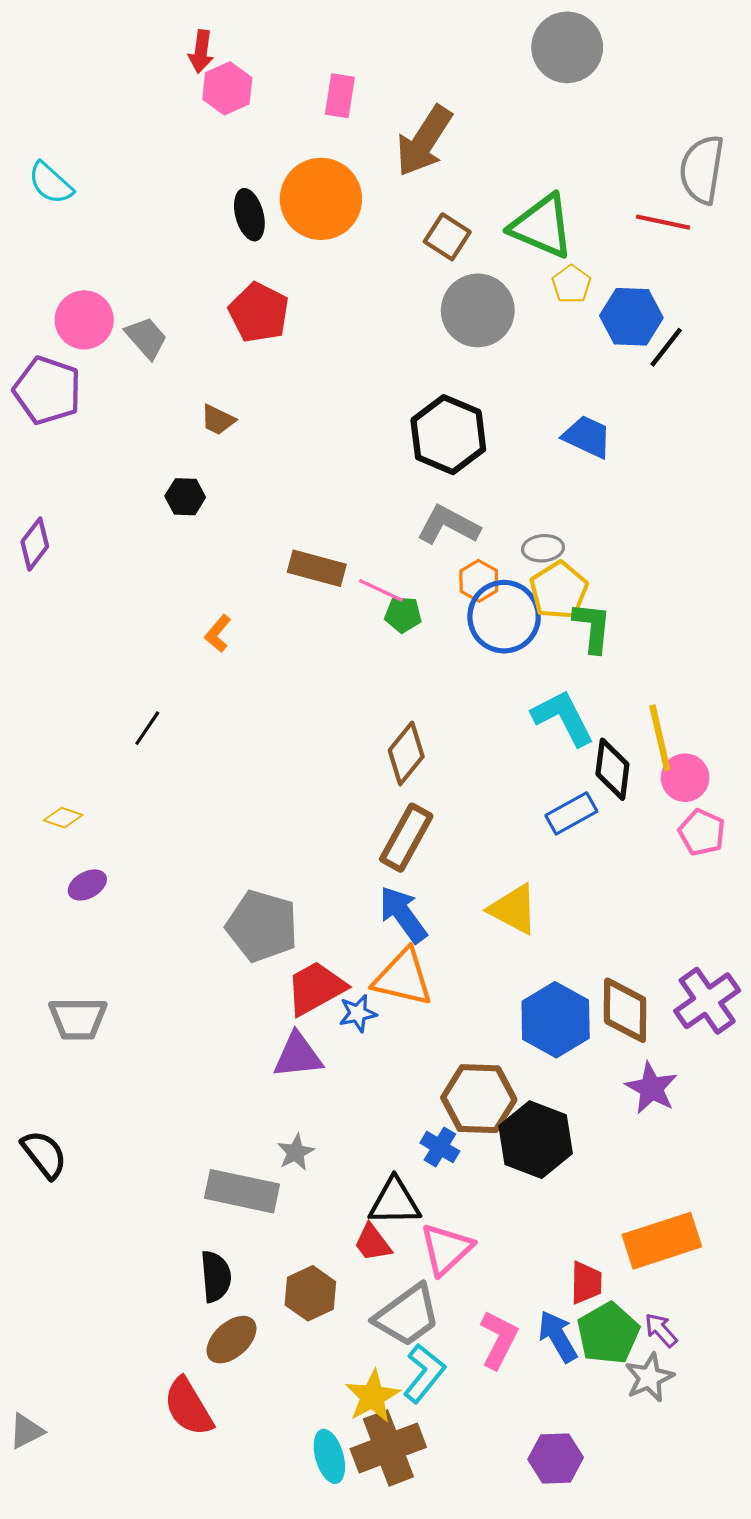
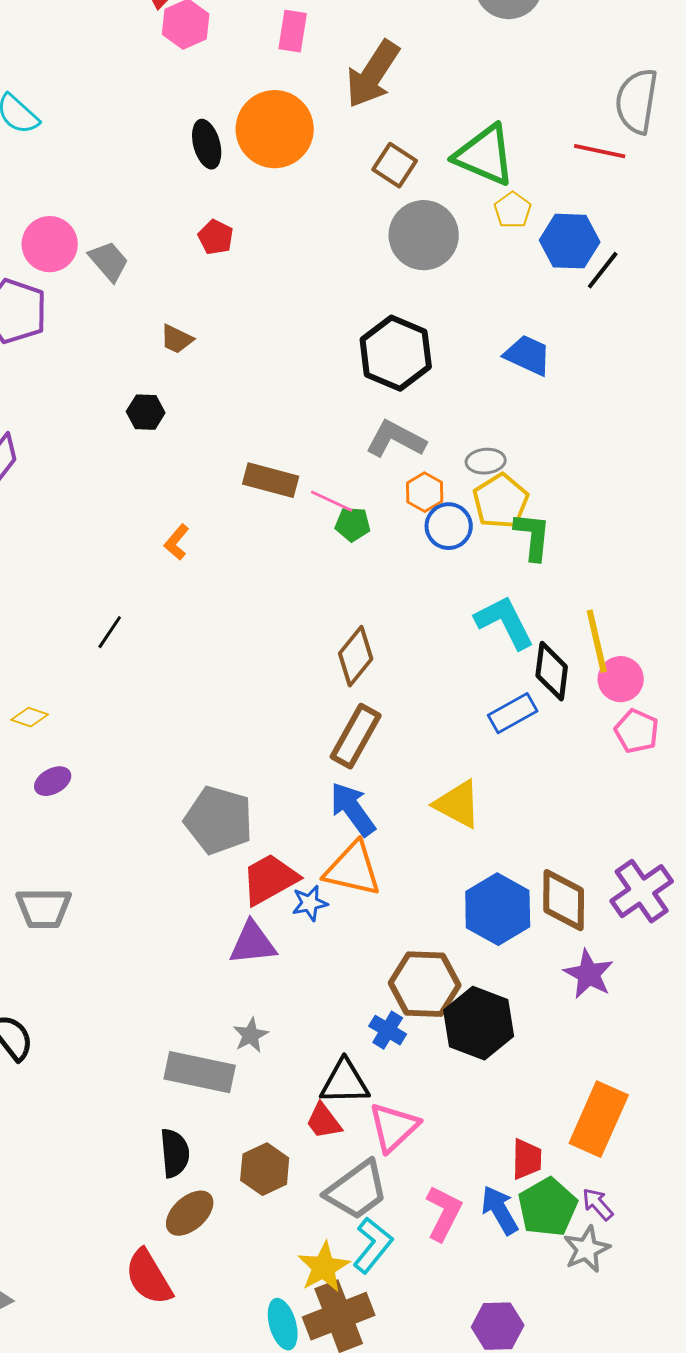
red pentagon: (259, 313) -> (216, 237), size x0.6
blue circle: (504, 617) -> (449, 526), size x0.7
orange rectangle: (662, 1241) -> (599, 1119), turned -48

